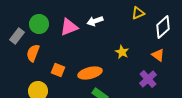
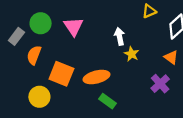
white arrow: (95, 21) -> (120, 36), moved, turned 98
pink triangle: (69, 27) -> (73, 27), turned -42
orange square: (58, 70) -> (61, 74), size x1.6

